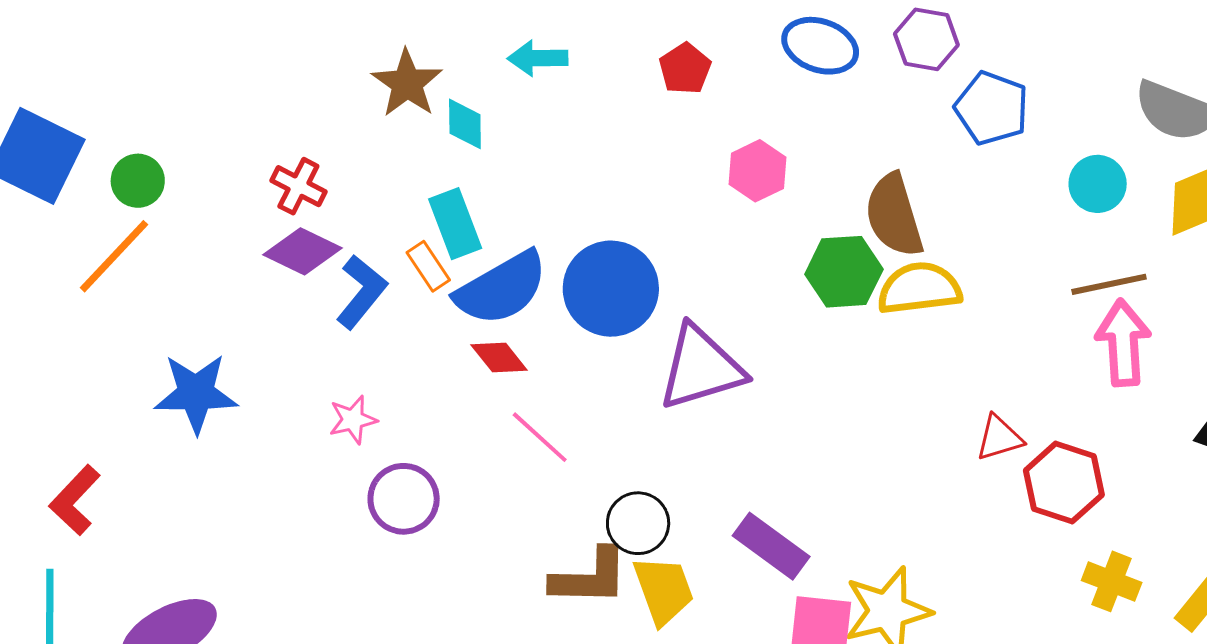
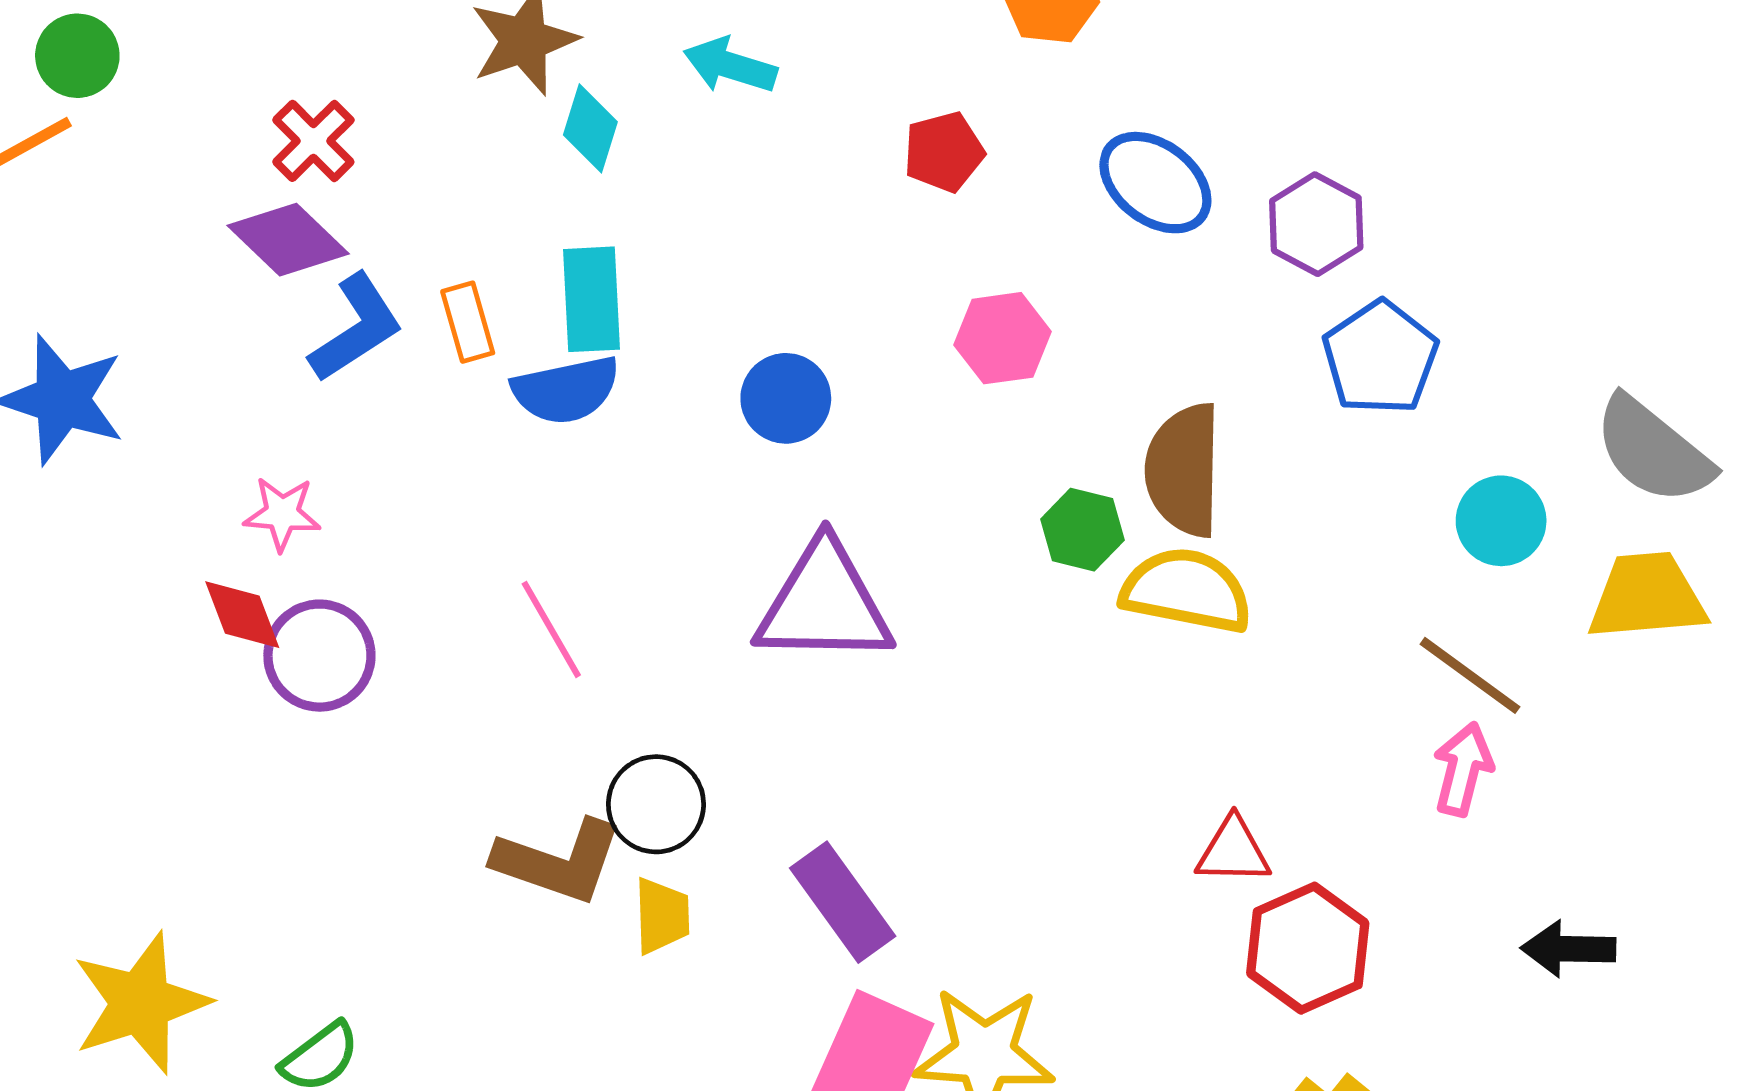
cyan rectangle: (455, 224) -> (591, 299), moved
green hexagon: (844, 272) -> (1082, 530), size x0.7
brown line: (1109, 284) -> (1470, 675), turned 30
blue semicircle: (501, 288) -> (566, 390), size x0.7
blue circle: (611, 289) -> (786, 398), moved, size x0.6
pink arrow: (1123, 343) -> (1463, 769), size x0.7
red diamond: (499, 358) -> (242, 615), moved
yellow trapezoid: (664, 590) -> (662, 916), size x0.7

